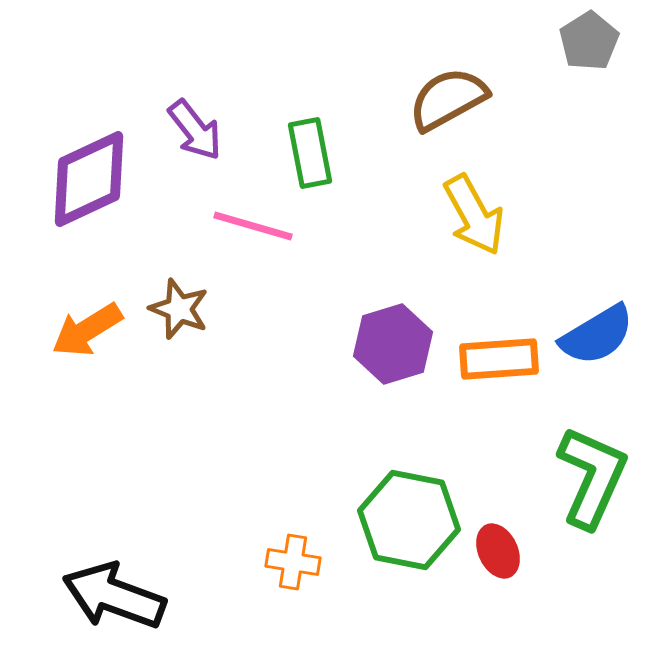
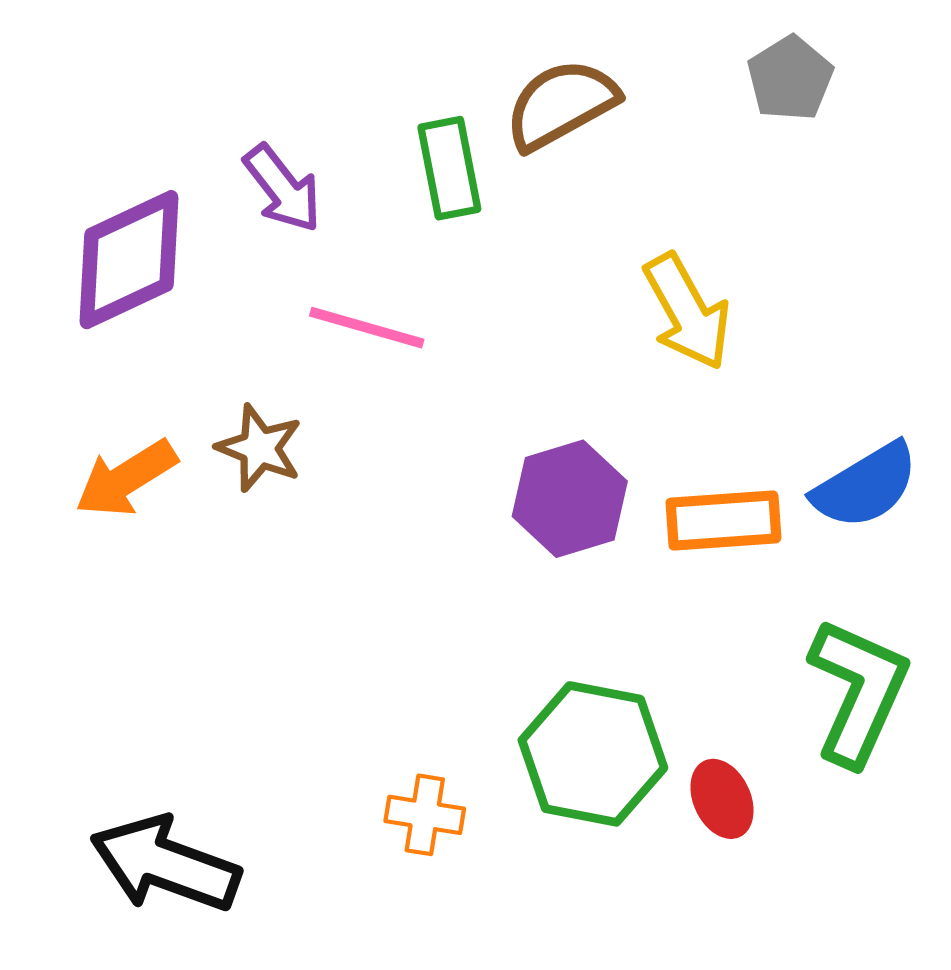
gray pentagon: (589, 41) -> (790, 78), moved
brown semicircle: (448, 99) -> (561, 104), moved
green rectangle: (310, 153) -> (449, 168), moved

